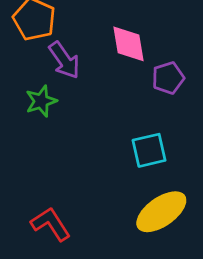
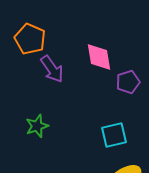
green star: (41, 101) -> (37, 126), moved

